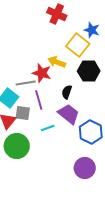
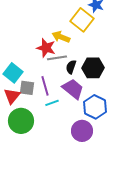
black hexagon: (89, 71) -> (93, 68), moved
gray line: (26, 83) -> (57, 58), moved
purple line: (39, 100) -> (45, 86), moved
purple circle: (85, 168) -> (82, 131), moved

